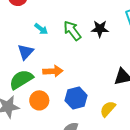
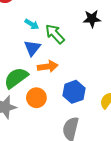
green arrow: (72, 31) -> (55, 34), moved
blue triangle: (25, 52) -> (32, 48), moved

